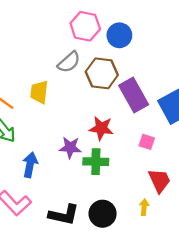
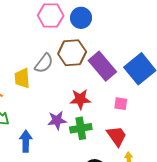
gray semicircle: (69, 62) -> (44, 63), moved
red trapezoid: (159, 181) -> (117, 136), moved

